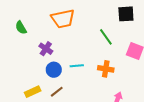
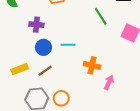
purple cross: (46, 49) -> (36, 25), turned -32
orange cross: (106, 69) -> (92, 65), moved

